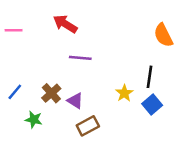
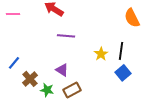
brown cross: (51, 93) -> (30, 79), moved
yellow star: (124, 93) -> (101, 54), moved
green star: (34, 120) -> (47, 90), moved

